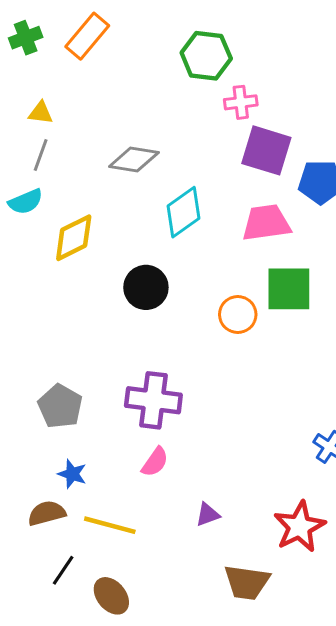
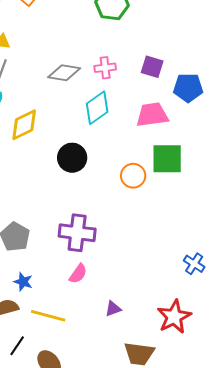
pink cross: (241, 102) -> (105, 68), moved
purple square: (266, 150) -> (152, 67), size x0.7

